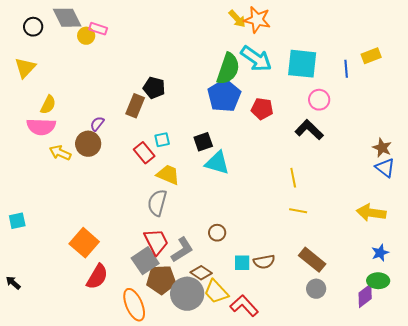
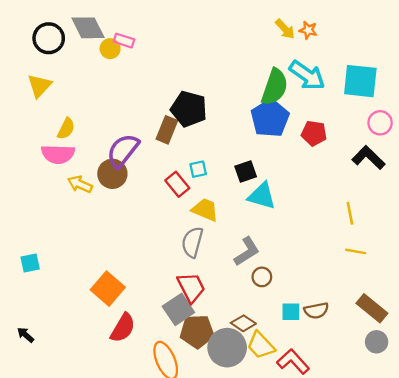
orange star: (257, 20) -> (308, 30), size x0.6
black circle: (33, 27) -> (49, 38), size x1.4
black pentagon: (154, 88) -> (189, 109), size x1.4
purple semicircle: (97, 124) -> (123, 151), size x2.0
gray L-shape: (182, 250) -> (247, 251), moved

